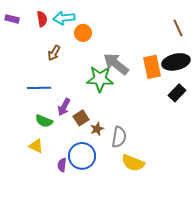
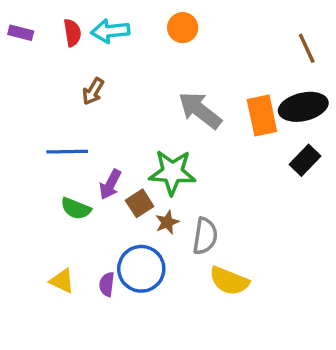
orange circle: (83, 33) -> (183, 28), moved
green star: (100, 79) -> (172, 172), moved
yellow triangle: (36, 146) -> (62, 281), moved

